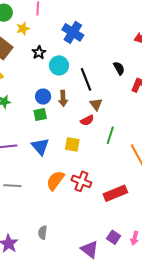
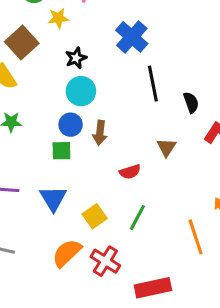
cyan circle: (59, 65) -> (81, 91), moved
black line: (86, 79) -> (153, 84), moved
brown triangle: (96, 104) -> (166, 147), moved
green line: (110, 135) -> (137, 218), moved
yellow square: (72, 144) -> (95, 216), moved, turned 35

